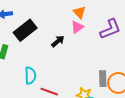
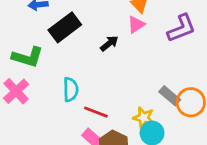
gray rectangle: (103, 79) -> (170, 96), turned -49

